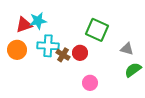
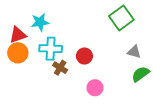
red triangle: (24, 25) -> (18, 35), moved
green square: (97, 30) -> (121, 18), moved, turned 30
brown cross: (63, 55) -> (60, 68), moved

